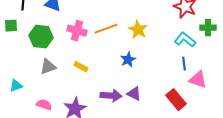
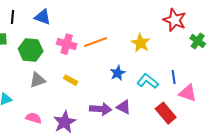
green cross: (208, 28) -> (198, 41), turned 35
yellow star: (138, 30) -> (141, 43), moved
cyan L-shape: (185, 40) -> (148, 81), moved

